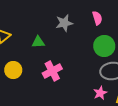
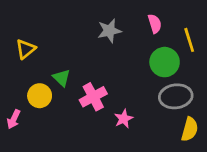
green triangle: (38, 42) -> (61, 78), moved, turned 48
pink star: (100, 93) -> (124, 119), moved

